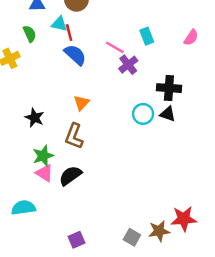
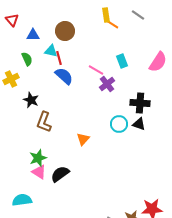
pink semicircle: (191, 37) -> (158, 62), size x1.5
orange triangle: (81, 103) -> (83, 139), moved
black star: (35, 118) -> (31, 100), moved
brown L-shape: (74, 136) -> (44, 122), moved

